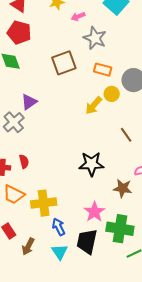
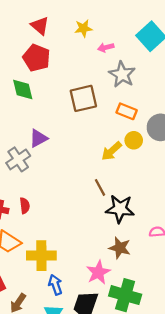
brown line: (126, 135) -> (100, 187), moved
black star: (91, 164) -> (120, 209), moved
brown star: (123, 188) -> (120, 248), moved

